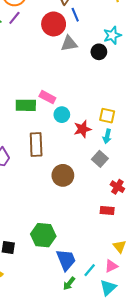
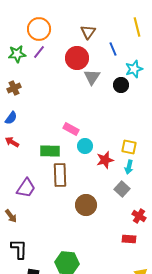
blue line: (75, 15) -> (113, 49), moved
gray triangle: (69, 44) -> (92, 77), turned -48
green rectangle: (26, 105) -> (50, 151), moved

